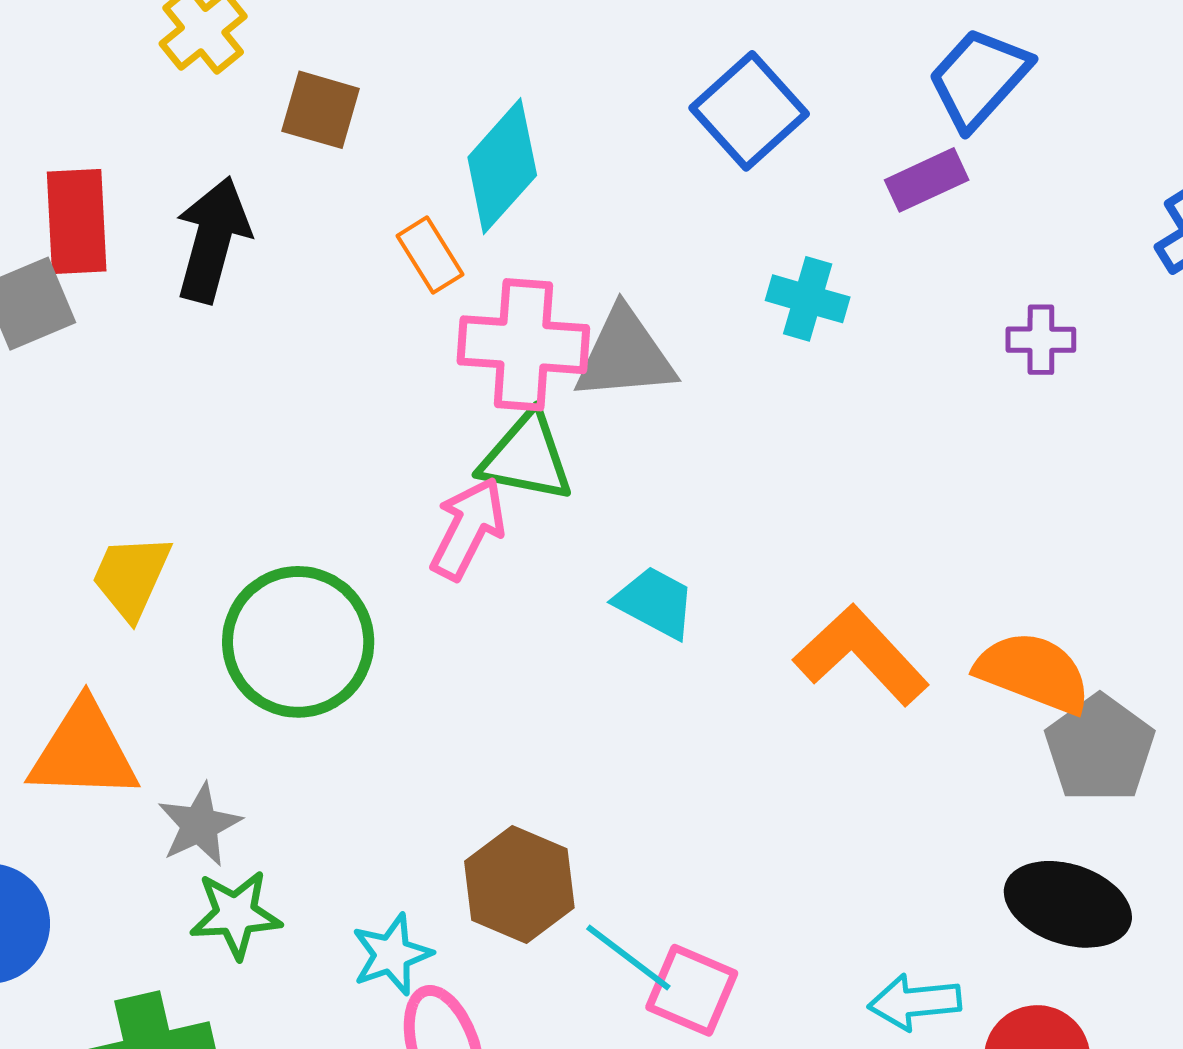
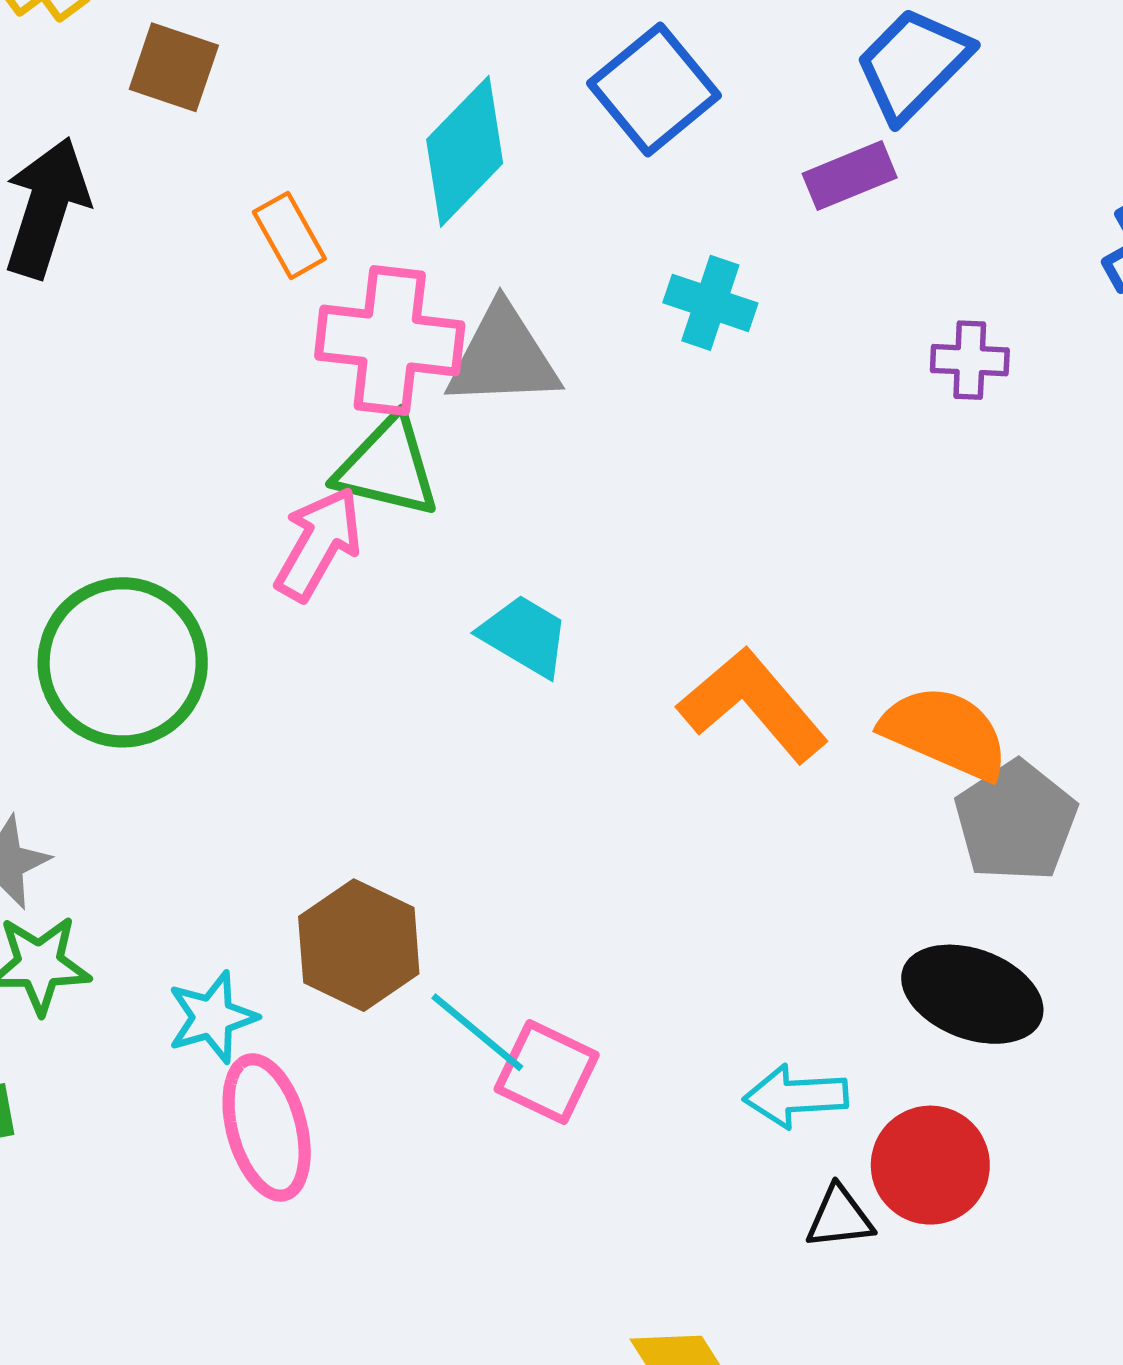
cyan diamond: (502, 166) -> (465, 151), moved

